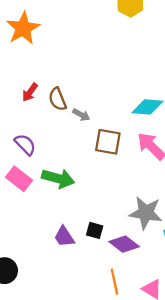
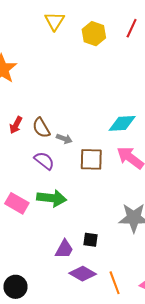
purple semicircle: (25, 144) -> (44, 161), moved
purple trapezoid: (64, 237) -> (64, 249), turned -110
purple diamond: (124, 244) -> (83, 274), moved

